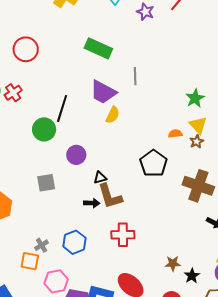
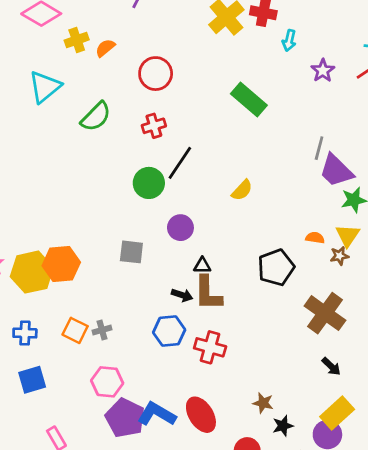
gray line: (135, 76) -> (319, 148), moved
purple trapezoid: (103, 92) -> (336, 171), moved
red cross: (13, 93) -> (154, 126), moved
blue hexagon: (74, 242) -> (169, 331), moved
orange square: (30, 261) -> (75, 330), moved

